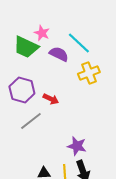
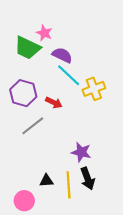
cyan line: (79, 43) -> (69, 75), moved
yellow cross: (89, 73) -> (94, 89), moved

